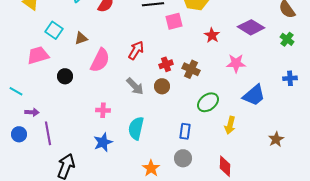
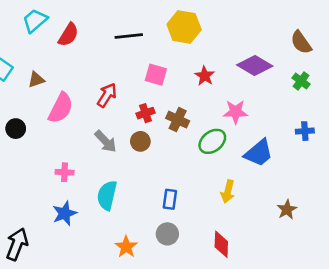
pink square: (174, 21) -> (156, 75), moved, turned 30
green ellipse: (208, 102) -> (212, 141), moved

